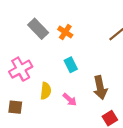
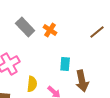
cyan rectangle: (71, 65) -> (65, 64), moved, turned 32

